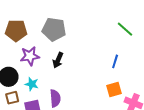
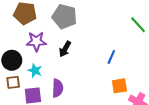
blue line: (115, 61) -> (111, 57), moved

